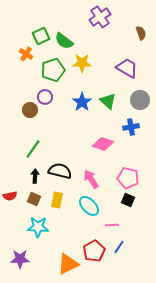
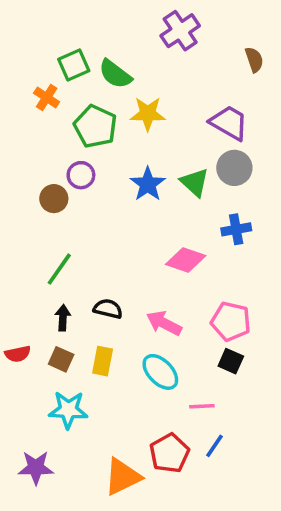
green pentagon: (53, 70) -> (95, 126), turned -30
gray circle: (140, 100) -> (234, 168), moved
black semicircle: (60, 171) -> (108, 309), size x0.7
pink arrow: (91, 179) -> (164, 323), turned -30

